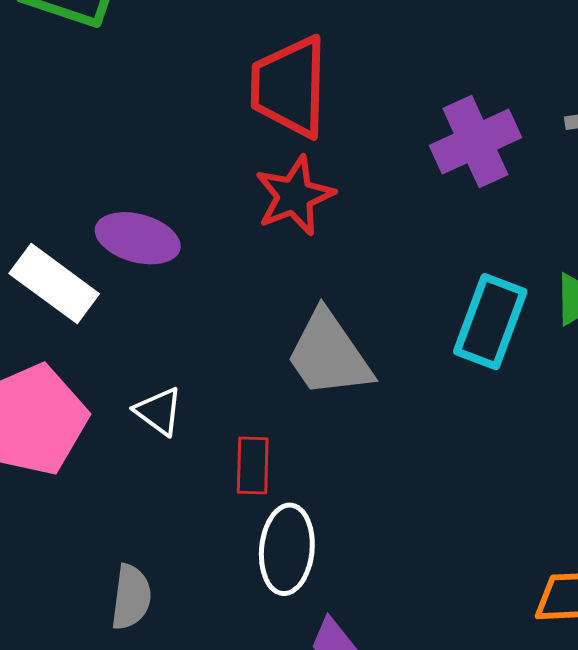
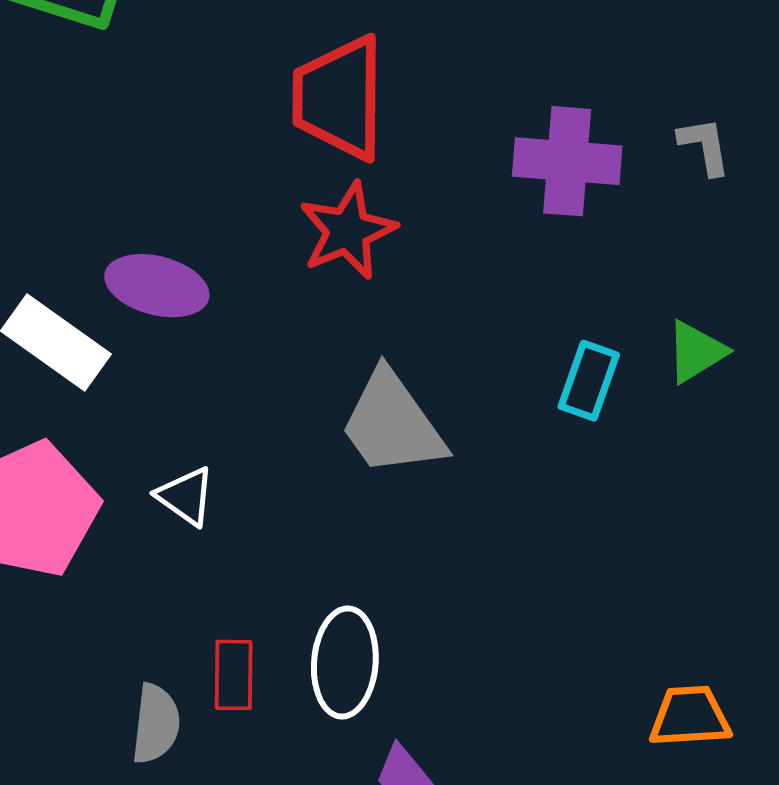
purple cross: (475, 142) -> (567, 161), turned 30
cyan rectangle: (490, 322) -> (589, 381), size x0.7
red rectangle: (253, 465) -> (234, 675), moved

